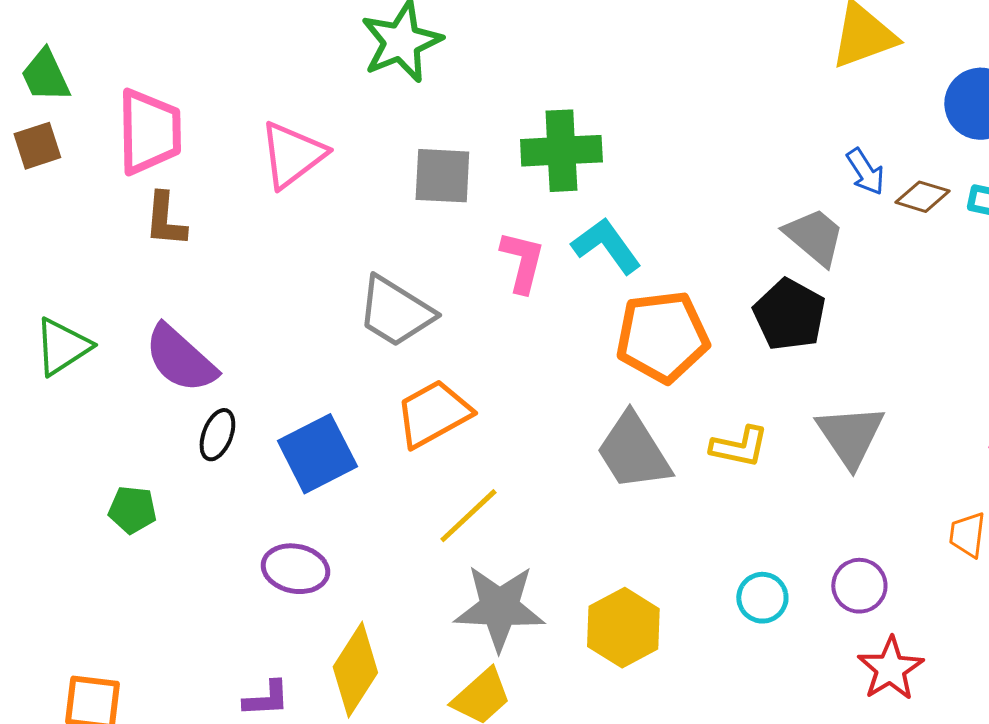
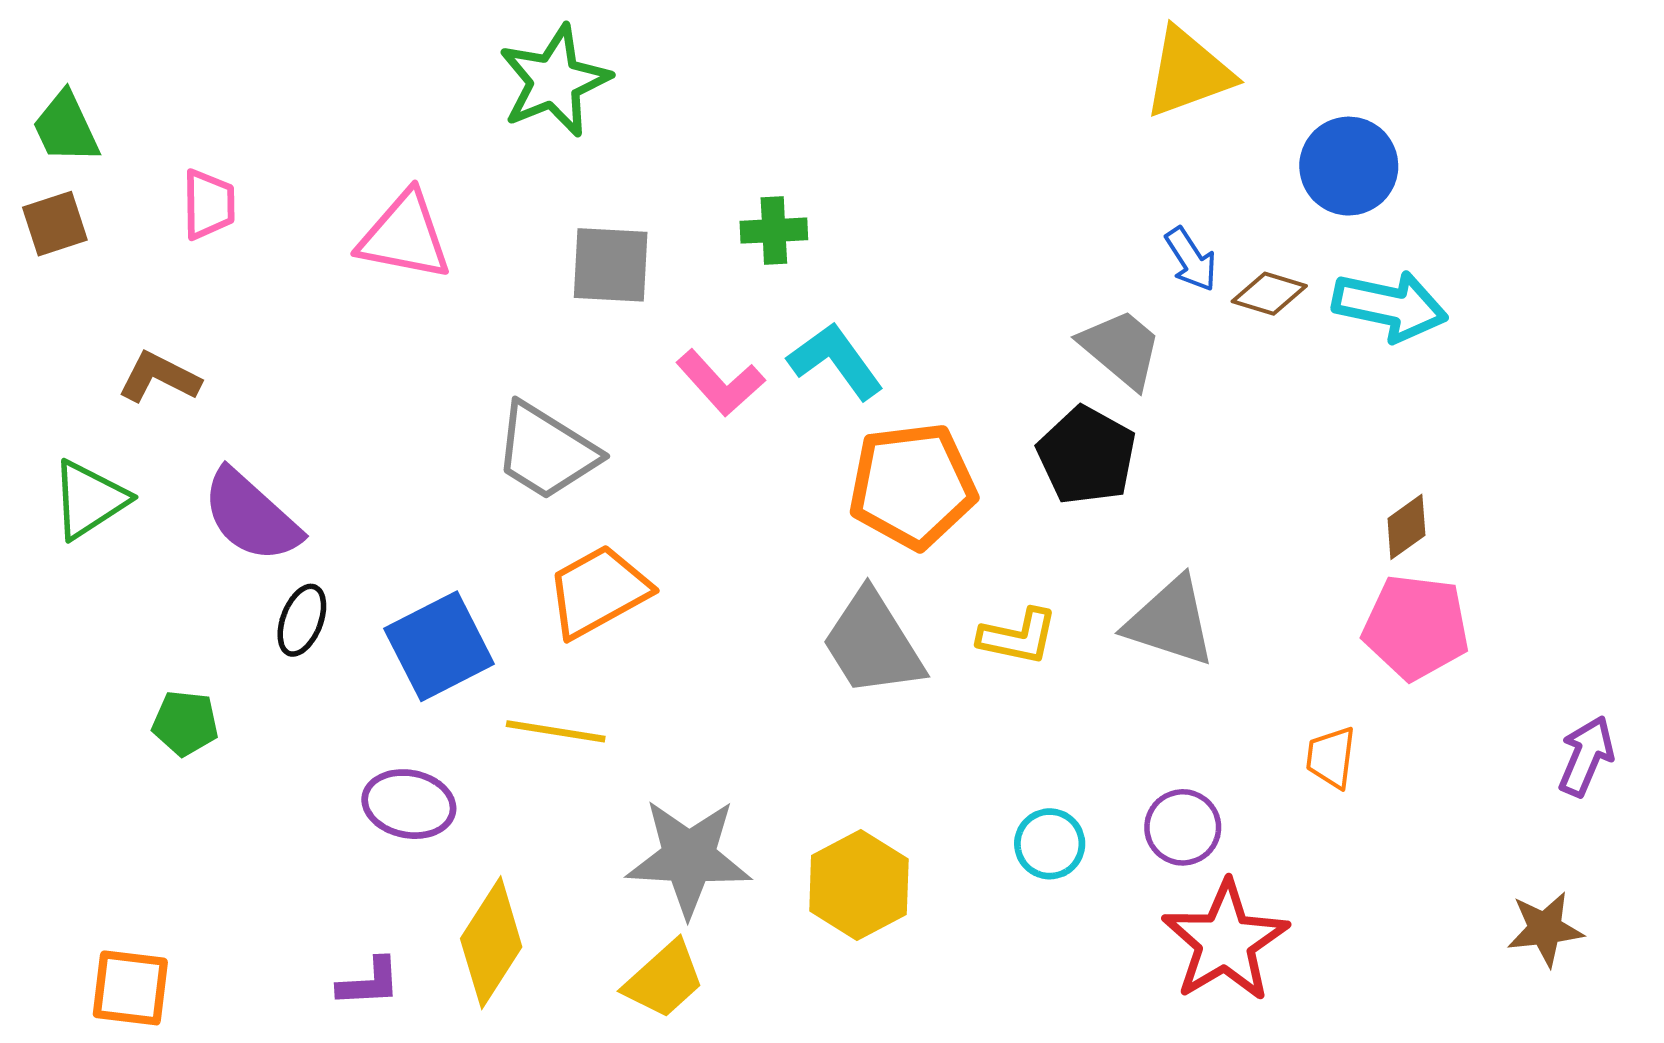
pink trapezoid: (149, 132) -> (209, 204), size x0.6
green cross: (561, 151) -> (774, 231), size x0.6
pink triangle: (292, 155) -> (405, 236), turned 48
brown L-shape: (165, 220) -> (159, 377), moved, turned 112
pink L-shape: (522, 262) -> (720, 383), turned 124
gray triangle: (850, 436) -> (1170, 622), turned -38
yellow line: (468, 516) -> (556, 731), moved, turned 52
red star: (890, 669) -> (1225, 941), size x1.4

